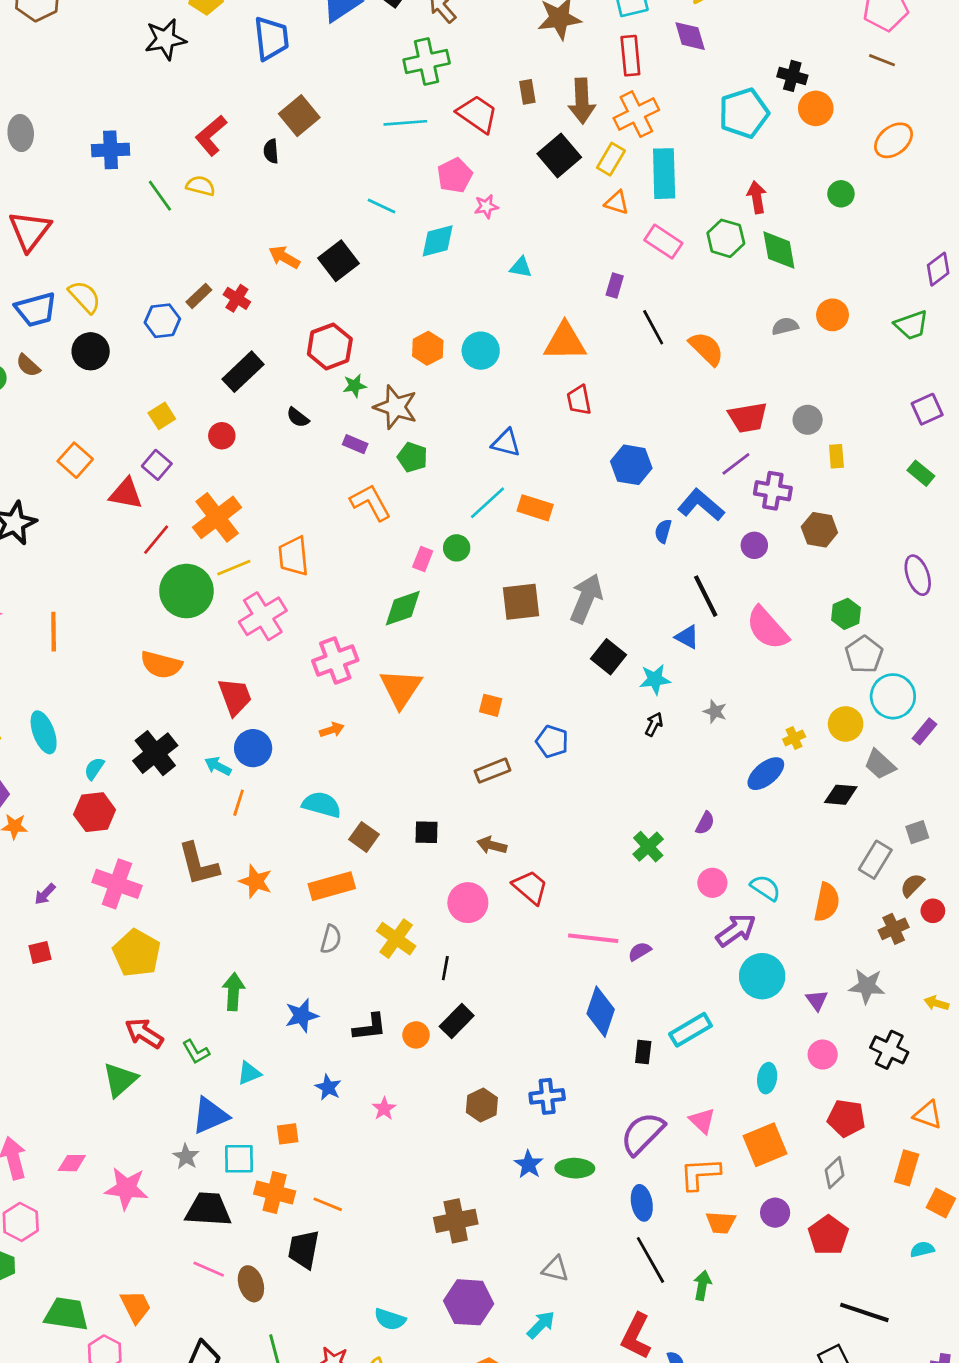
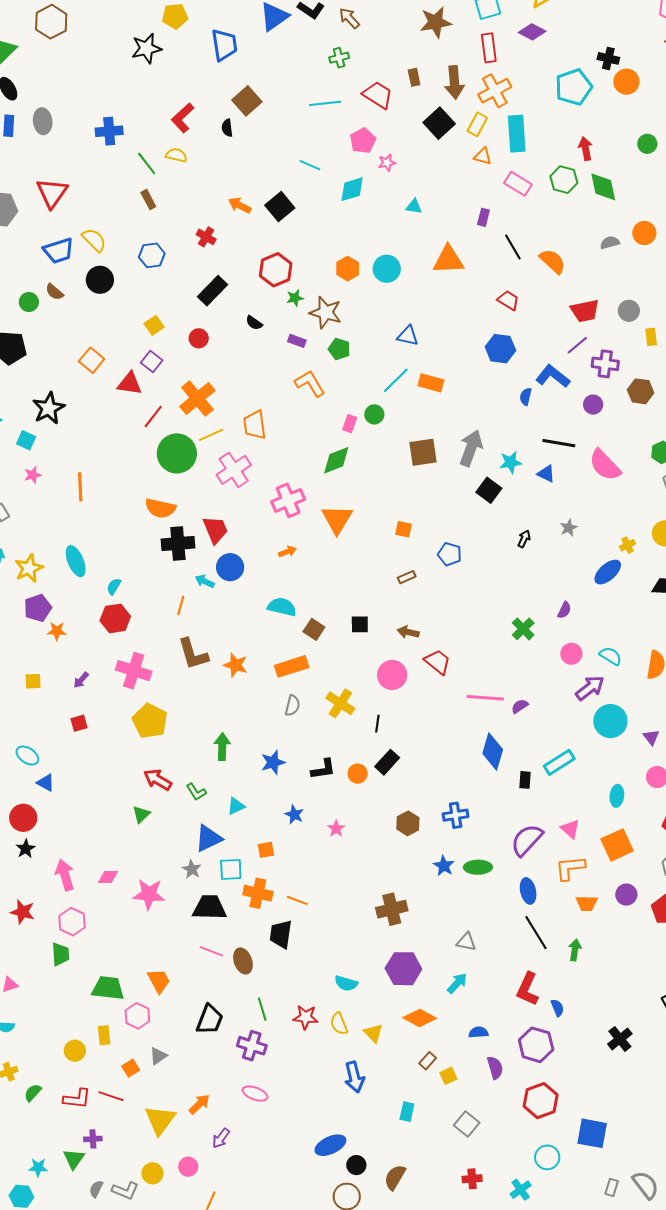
purple diamond: (690, 36) -> (532, 32), turned -44
green cross: (427, 61) -> (339, 58), size x0.6
brown rectangle: (199, 296) -> (148, 199), moved, turned -72
red trapezoid: (579, 400) -> (508, 300), moved, turned 135
black line: (706, 596) -> (559, 443), turned -52
cyan star: (655, 679) -> (511, 462), moved
gray star: (715, 712) -> (569, 528), turned 30
black cross: (155, 753) -> (178, 543), moved, turned 36
brown rectangle: (493, 771) -> (407, 577), size x0.7
orange line: (239, 803) -> (181, 605), moved
green triangle: (120, 1080) -> (141, 814), size x0.7

